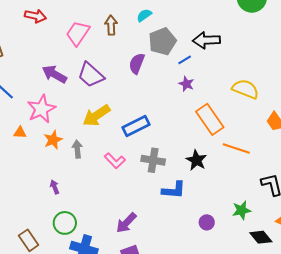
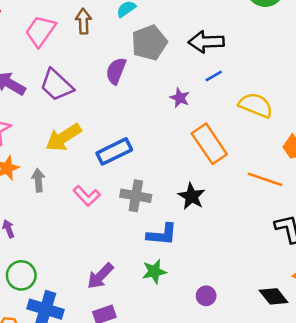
blue line: (185, 60) -> (214, 76), moved
orange line: (236, 148) -> (265, 179), moved
green star: (242, 210) -> (154, 272), moved
purple circle: (207, 222) -> (206, 296), moved

